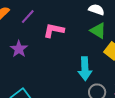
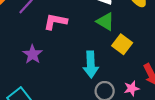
purple star: (19, 49) -> (32, 54), moved

